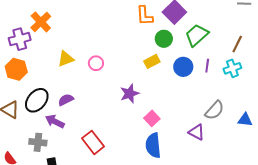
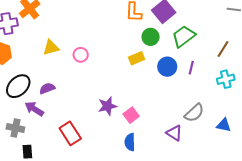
cyan cross: (232, 68) -> (226, 79), moved
purple star: (130, 94) -> (107, 106), moved
blue semicircle: (153, 145) -> (130, 142), size x0.7

